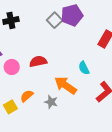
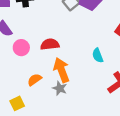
orange arrow: (66, 85) -> (61, 70), moved, turned 30
yellow square: (10, 107) -> (17, 103), moved

